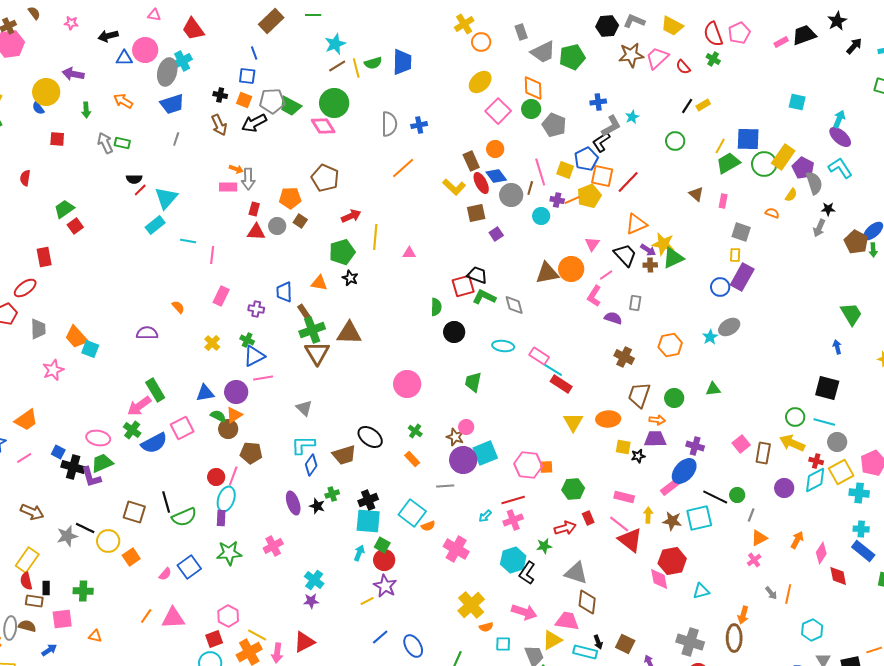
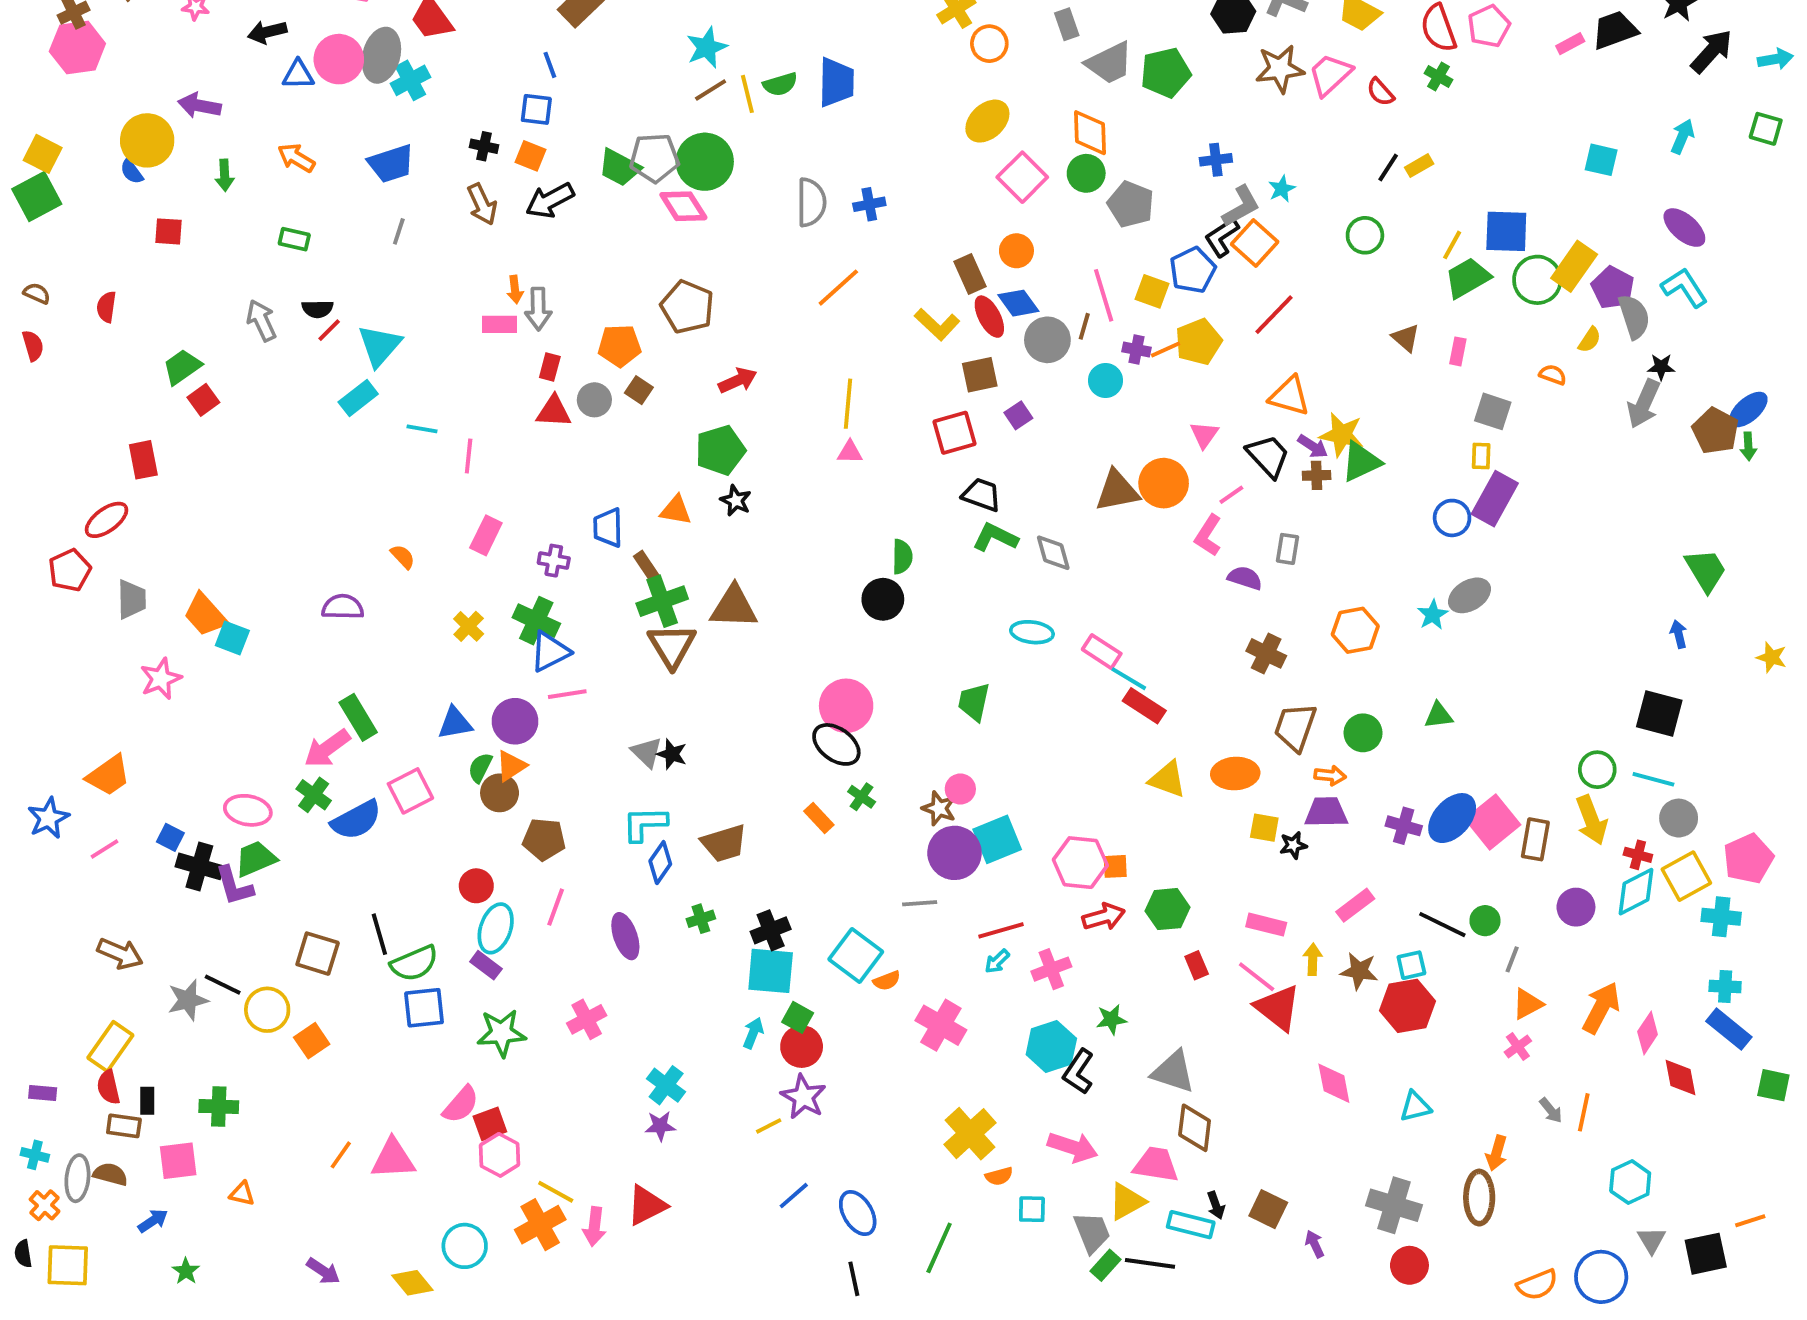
black arrow: (854, 46) -> (1712, 51), size x1.4
gray ellipse: (167, 72) -> (381, 55), moved
gray pentagon: (272, 101) -> (654, 158), moved
cyan arrow: (839, 119) -> (1682, 137), moved
gray arrow: (105, 143) -> (261, 320), moved
orange arrow: (236, 169) -> (515, 289), turned 64
orange square: (602, 176) -> (1255, 243), moved, turned 30
orange triangle: (636, 224) -> (1289, 396), turned 40
gray arrow: (819, 228) -> (1644, 404), size x1.4
yellow line: (375, 237) -> (848, 404), moved
red square: (463, 286) -> (954, 433), moved
black circle: (454, 332) -> (883, 599), moved
green cross: (247, 340) -> (536, 621), size x1.6
green semicircle: (218, 416) -> (480, 768), turned -91
yellow triangle: (573, 422) -> (1167, 779), turned -40
black ellipse: (370, 437) -> (836, 744), moved
yellow arrow: (792, 443) -> (1591, 820), turned -135
pink square: (741, 444) -> (1493, 822), size x1.5
orange rectangle: (412, 459) -> (819, 818), moved
blue ellipse: (684, 471) -> (1452, 818), moved
pink line: (233, 476) -> (556, 907), moved
red line: (513, 500) -> (1001, 930), moved
black star: (317, 506) -> (672, 754), moved
purple rectangle: (221, 518) -> (486, 965), turned -56
cyan square: (699, 518) -> (1411, 965), size x0.6
red arrow: (565, 528) -> (1104, 917), moved
orange arrow: (797, 540) -> (1601, 1008), size x1.5
red hexagon: (672, 561) -> (1408, 1006), moved
blue square: (189, 567) -> (424, 1008), moved, turned 30
pink semicircle: (165, 574) -> (461, 1105), moved, size x1.5
red square: (214, 639) -> (490, 1124), moved

